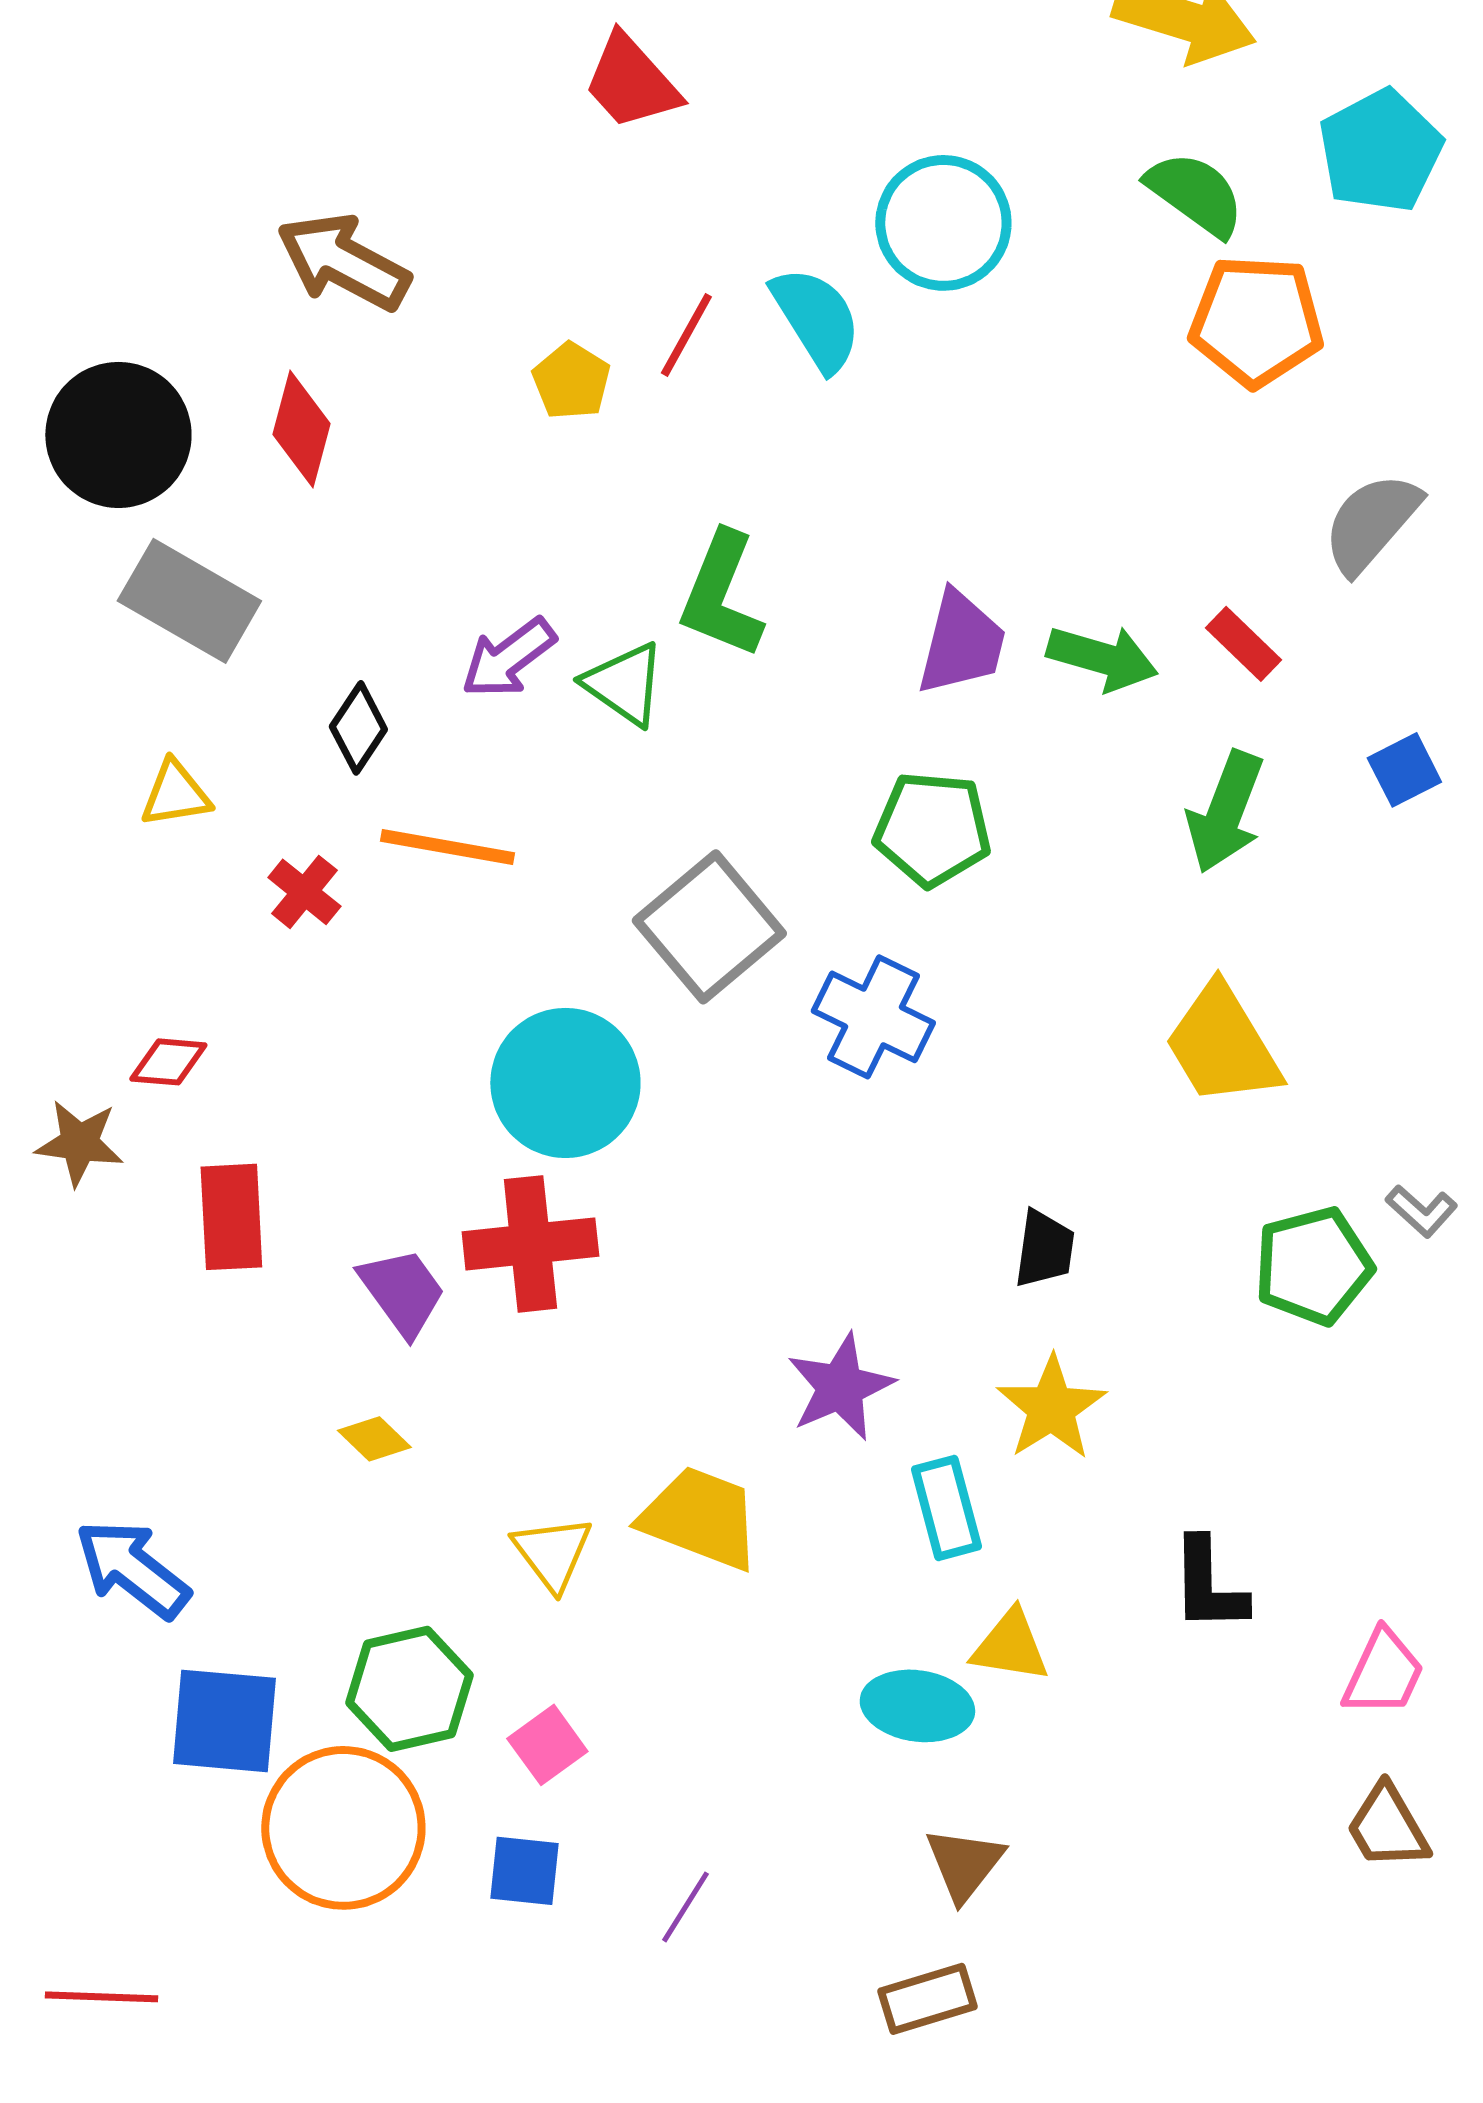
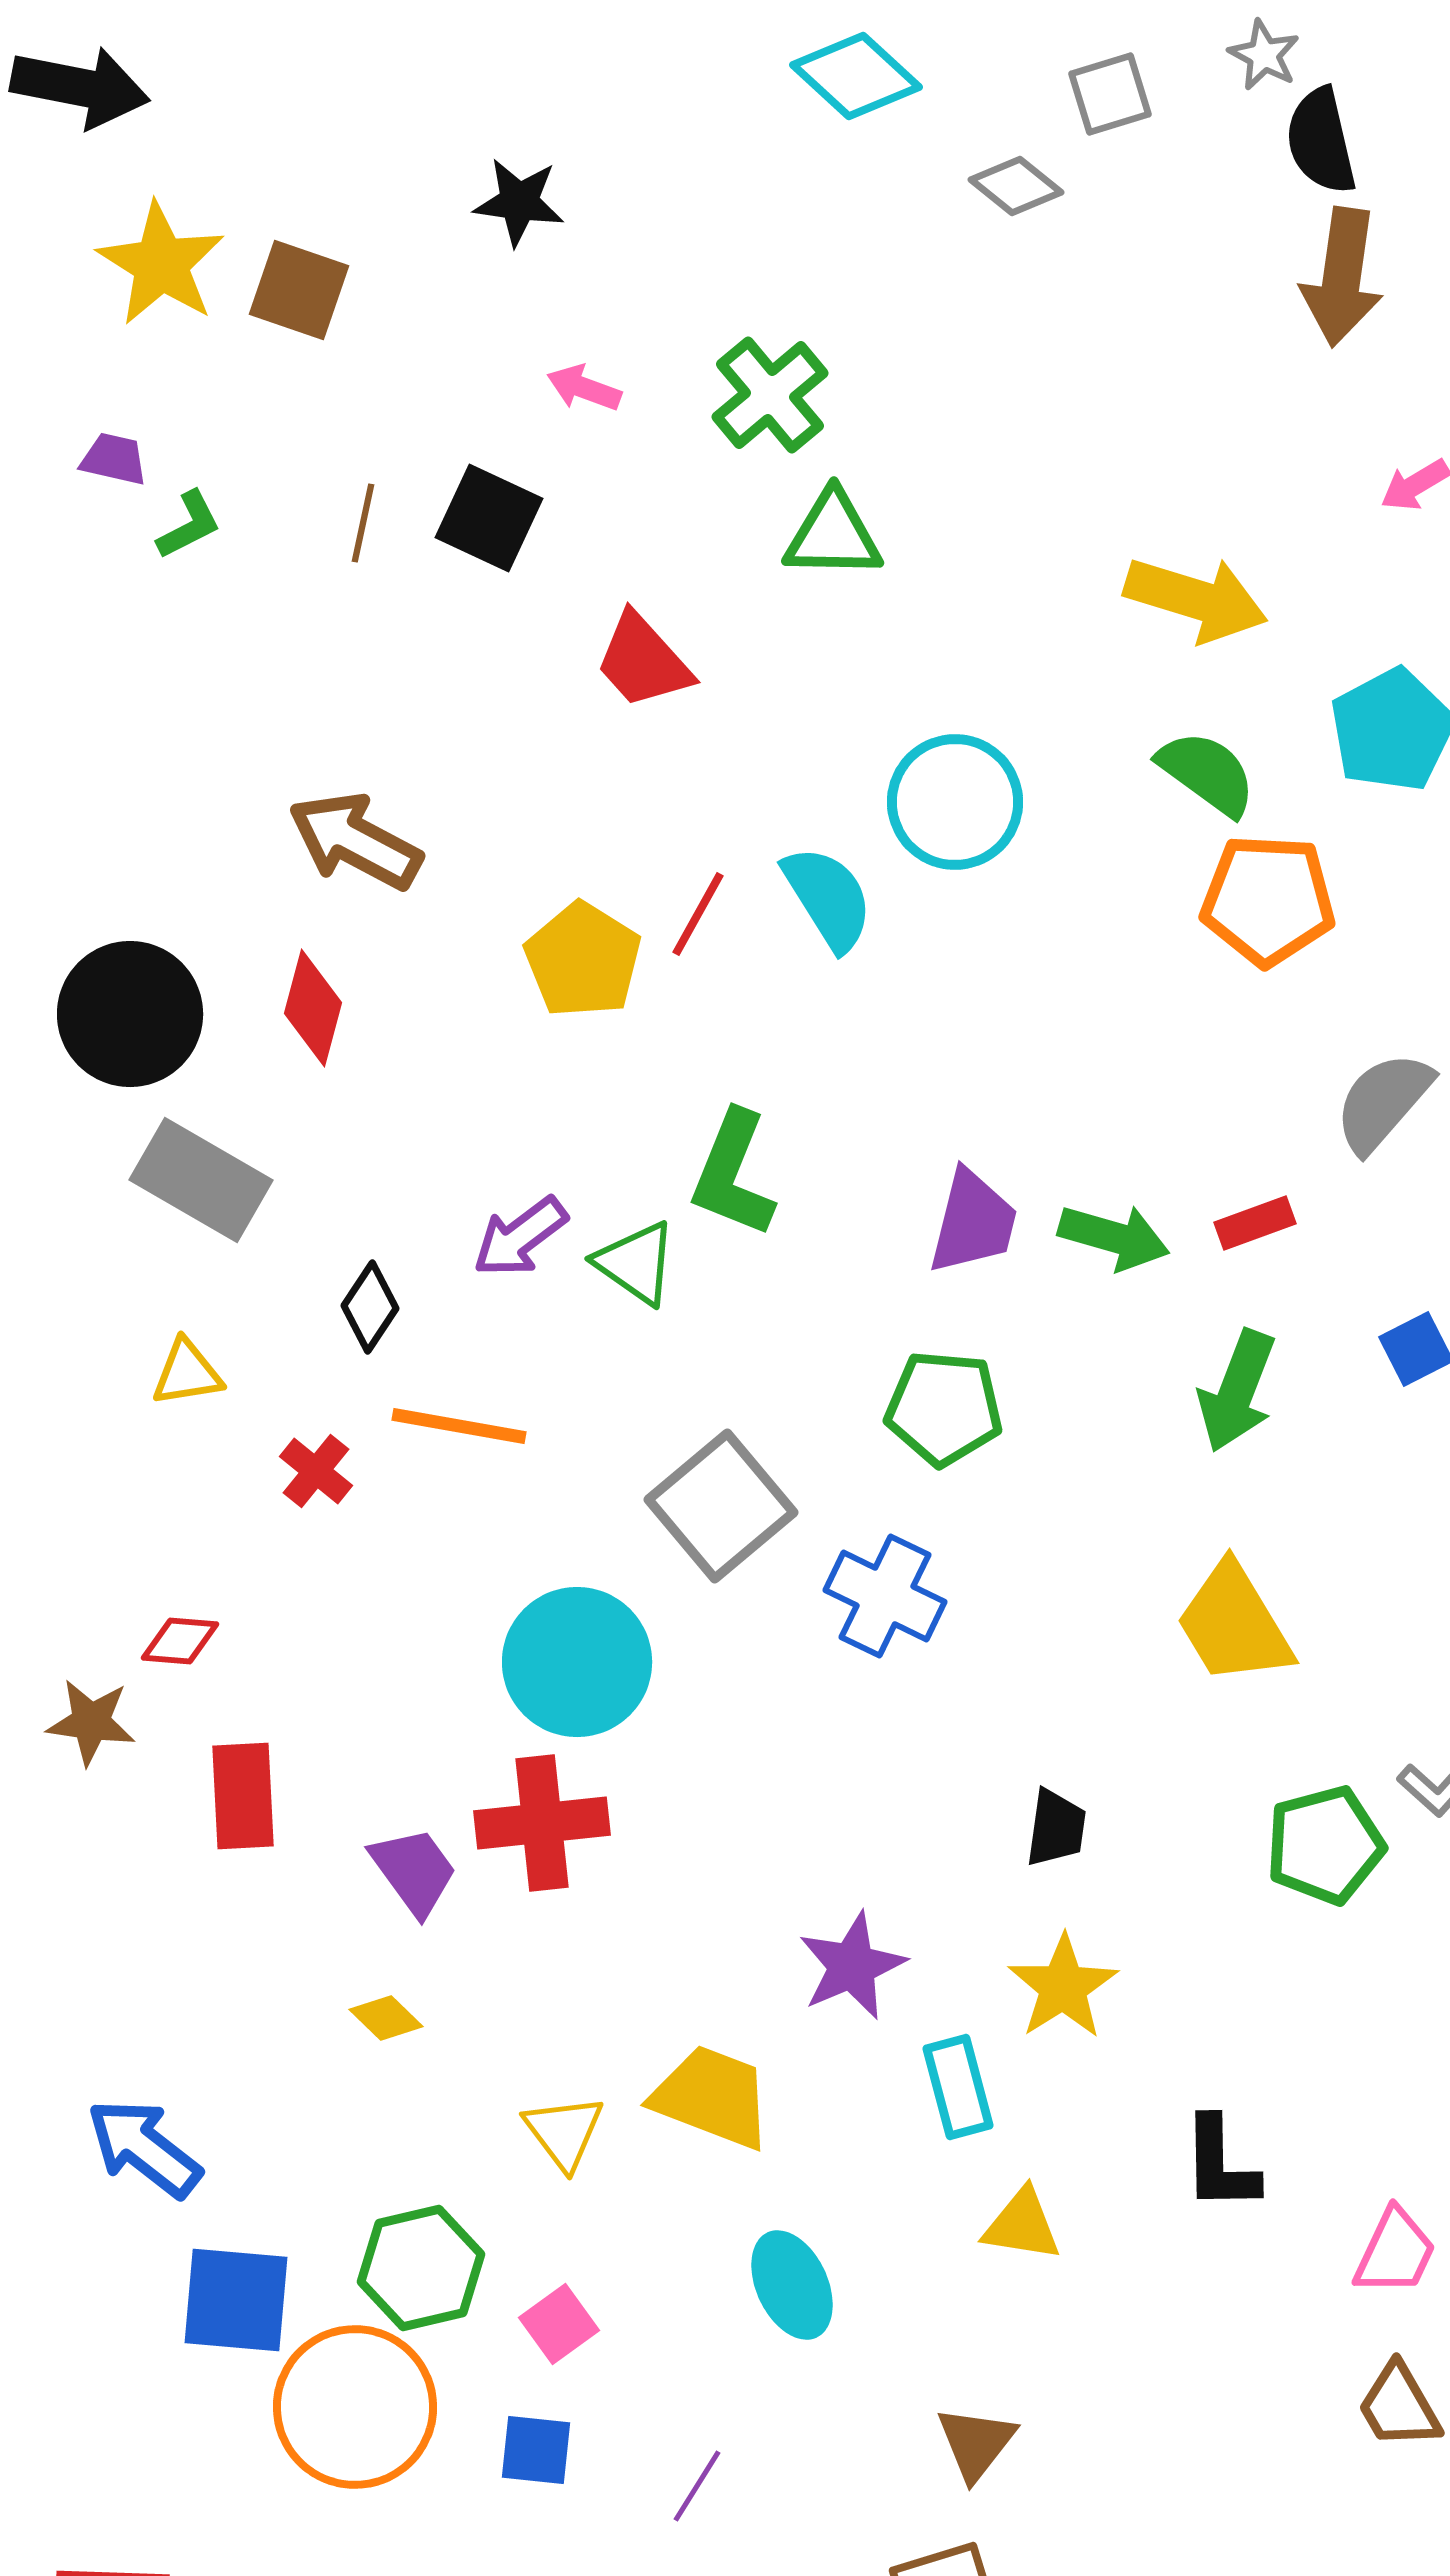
yellow pentagon: (571, 381) -> (583, 960), size x1.5
red rectangle: (1243, 644) -> (1255, 1223), turned -64
cyan ellipse: (917, 1706) -> (792, 2285), moved, turned 57

